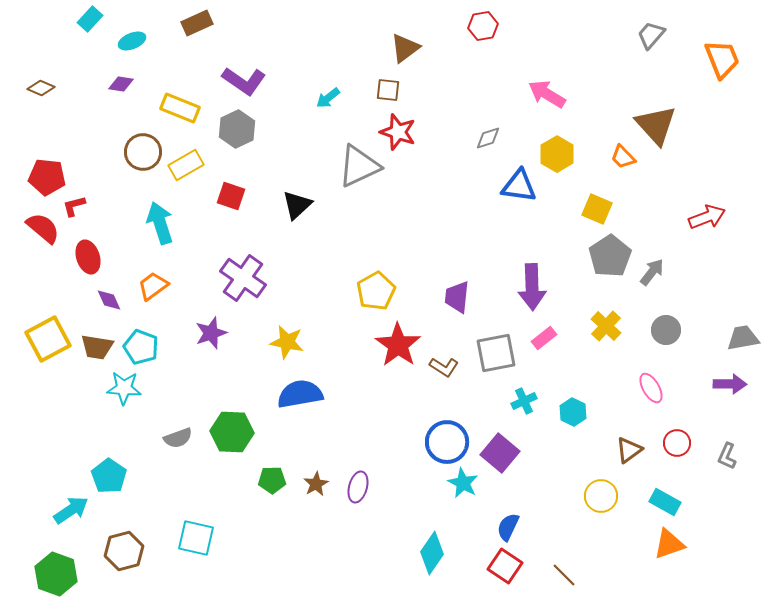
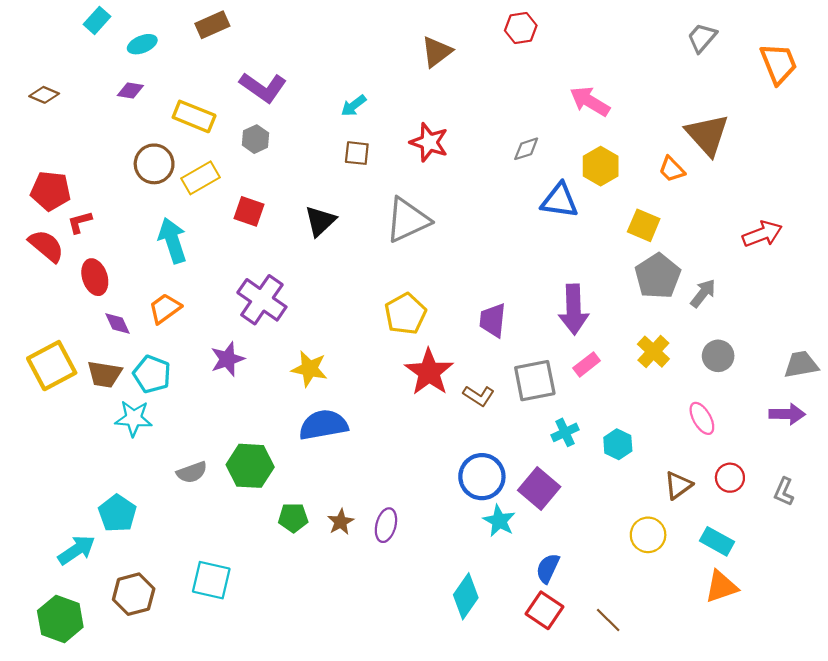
brown square: (388, 90) -> (357, 153), moved
gray hexagon: (237, 129) -> (255, 139), size x0.7
gray triangle: (359, 166) -> (408, 220), moved

